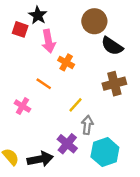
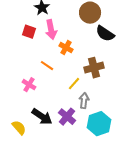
red square: (20, 29) -> (29, 32), moved
brown cross: (114, 84) -> (94, 68), moved
black arrow: (40, 159) -> (42, 117), moved, turned 45

